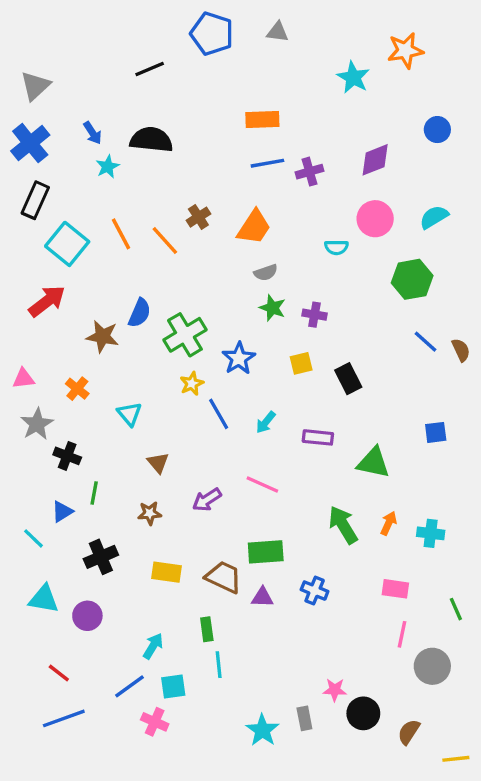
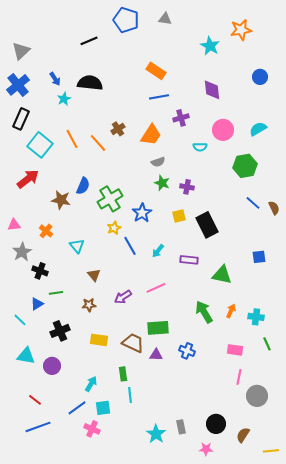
orange rectangle: (262, 119) -> (156, 71), turned 36
purple diamond: (375, 160) -> (212, 90), moved, turned -75
purple cross: (309, 172) -> (181, 118), moved
black rectangle: (348, 379) -> (207, 225), size x1.4
pink line: (262, 485) -> (156, 288), turned -48
green line: (94, 493) -> (56, 293), turned 72
green line: (456, 609) -> (267, 344), moved
pink star: (335, 690) -> (206, 449), moved

